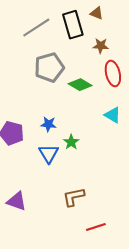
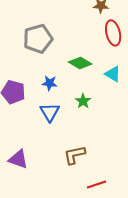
gray pentagon: (49, 67) -> (38, 39), moved
green diamond: (80, 85) -> (80, 63), moved
green star: (71, 142) -> (83, 101), moved

